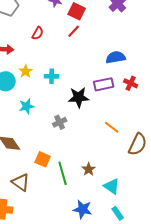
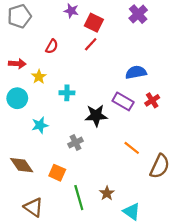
yellow star: (26, 71) -> (39, 77), moved
red cross: (131, 83) -> (152, 100), turned 32
purple rectangle: (104, 84) -> (123, 101), turned 42
orange square: (43, 159) -> (57, 173), moved

